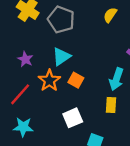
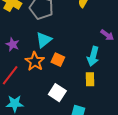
white square: (73, 118) -> (57, 93), turned -30

